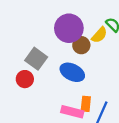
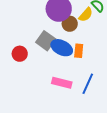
gray square: (36, 59) -> (46, 41), moved
orange rectangle: (86, 104) -> (79, 51), moved

